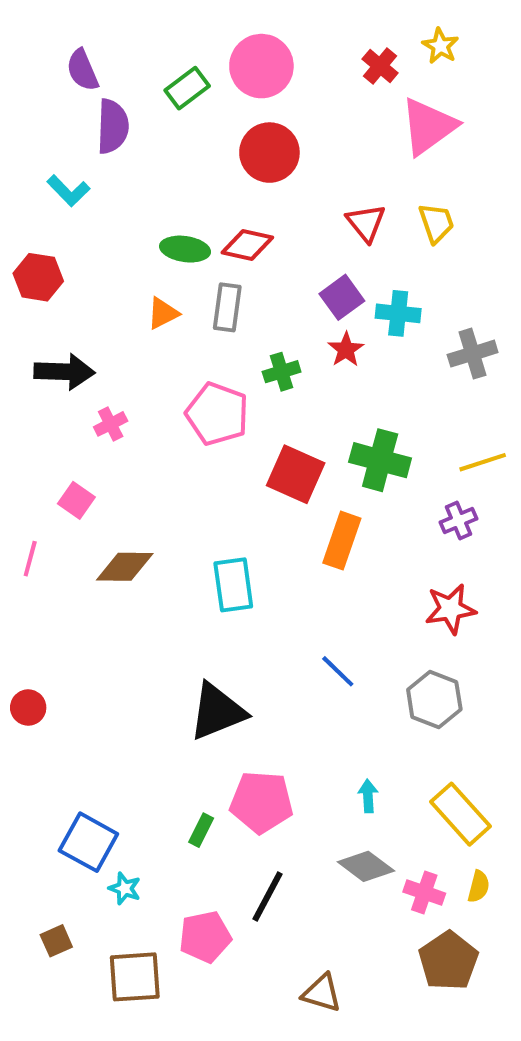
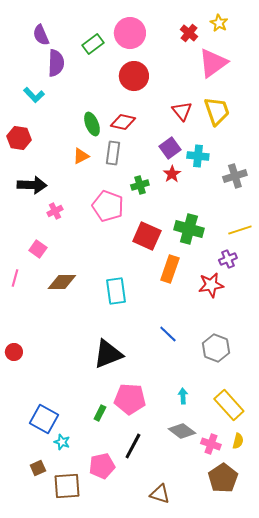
yellow trapezoid: (436, 223) -> (217, 111), size x1.4
green ellipse: (185, 249) -> (92, 124), turned 60
red star: (450, 609) -> (211, 285), moved
brown square: (56, 941) -> (38, 468), moved

